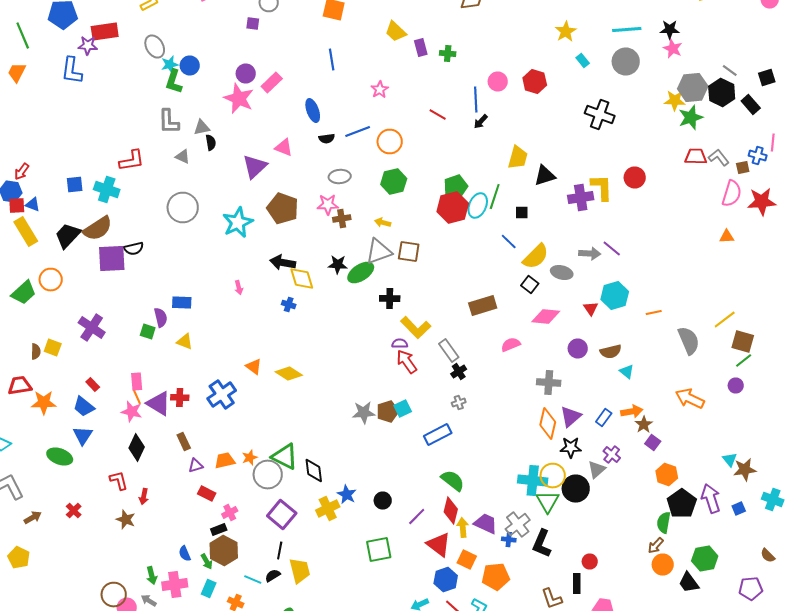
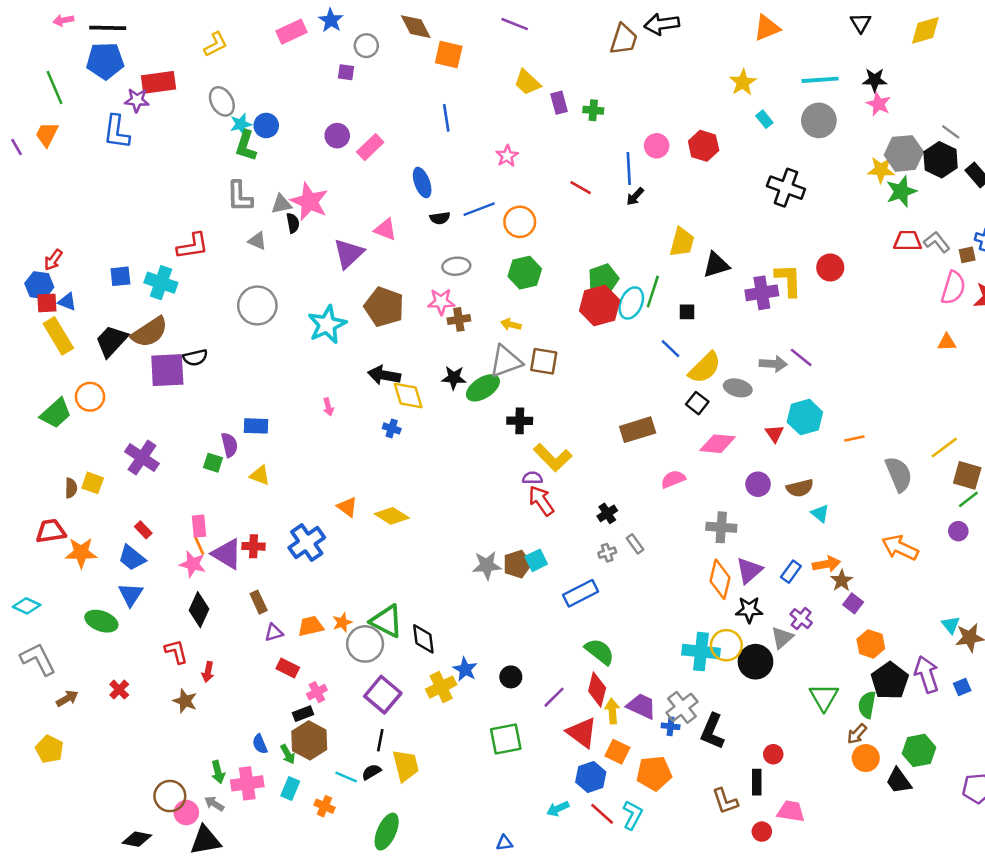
pink star: (239, 98) -> (309, 202), moved
gray rectangle: (449, 350) -> (635, 544), moved, size x0.7
green triangle: (548, 502) -> (824, 697), moved

